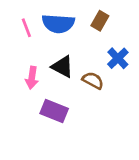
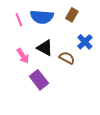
pink arrow: (32, 78) -> (23, 56), turned -42
purple rectangle: (54, 111) -> (39, 80), turned 30

